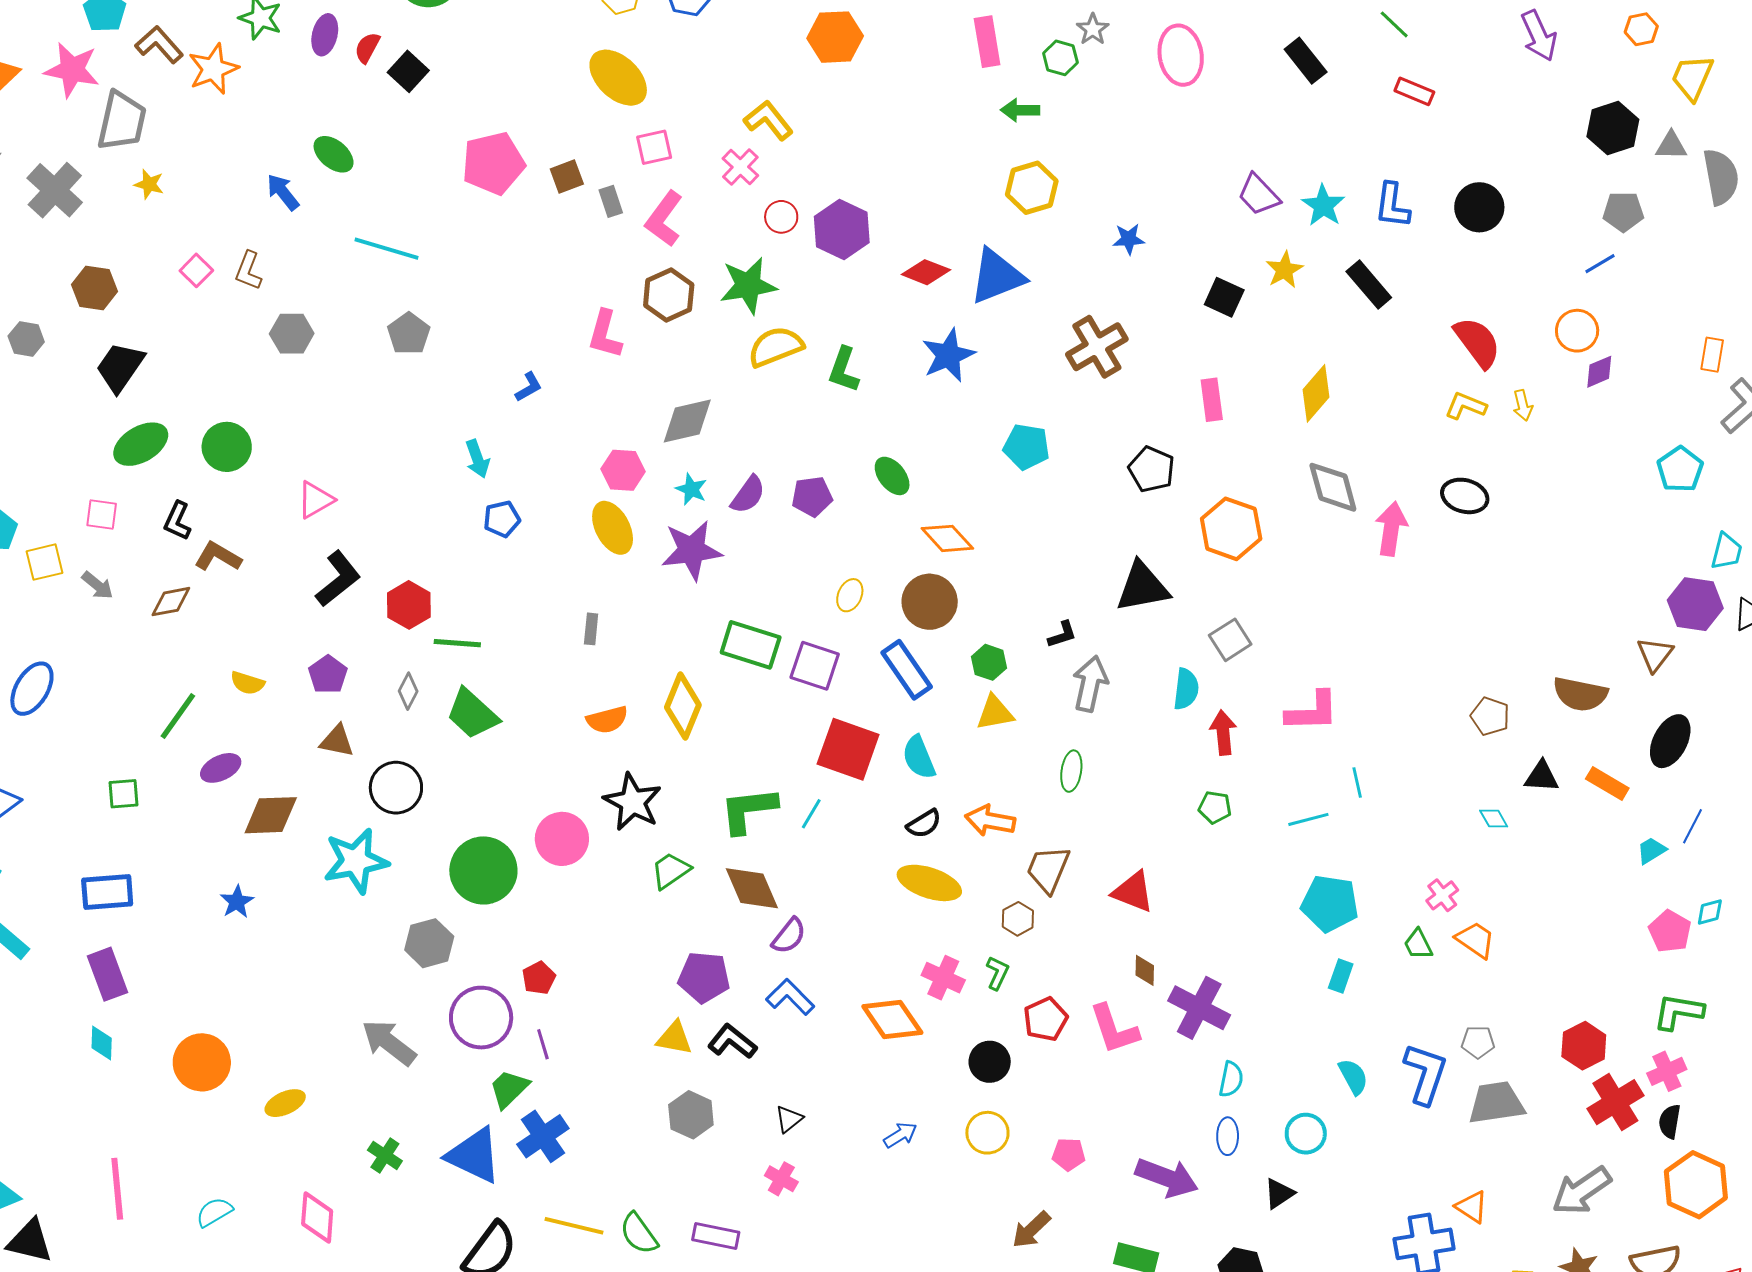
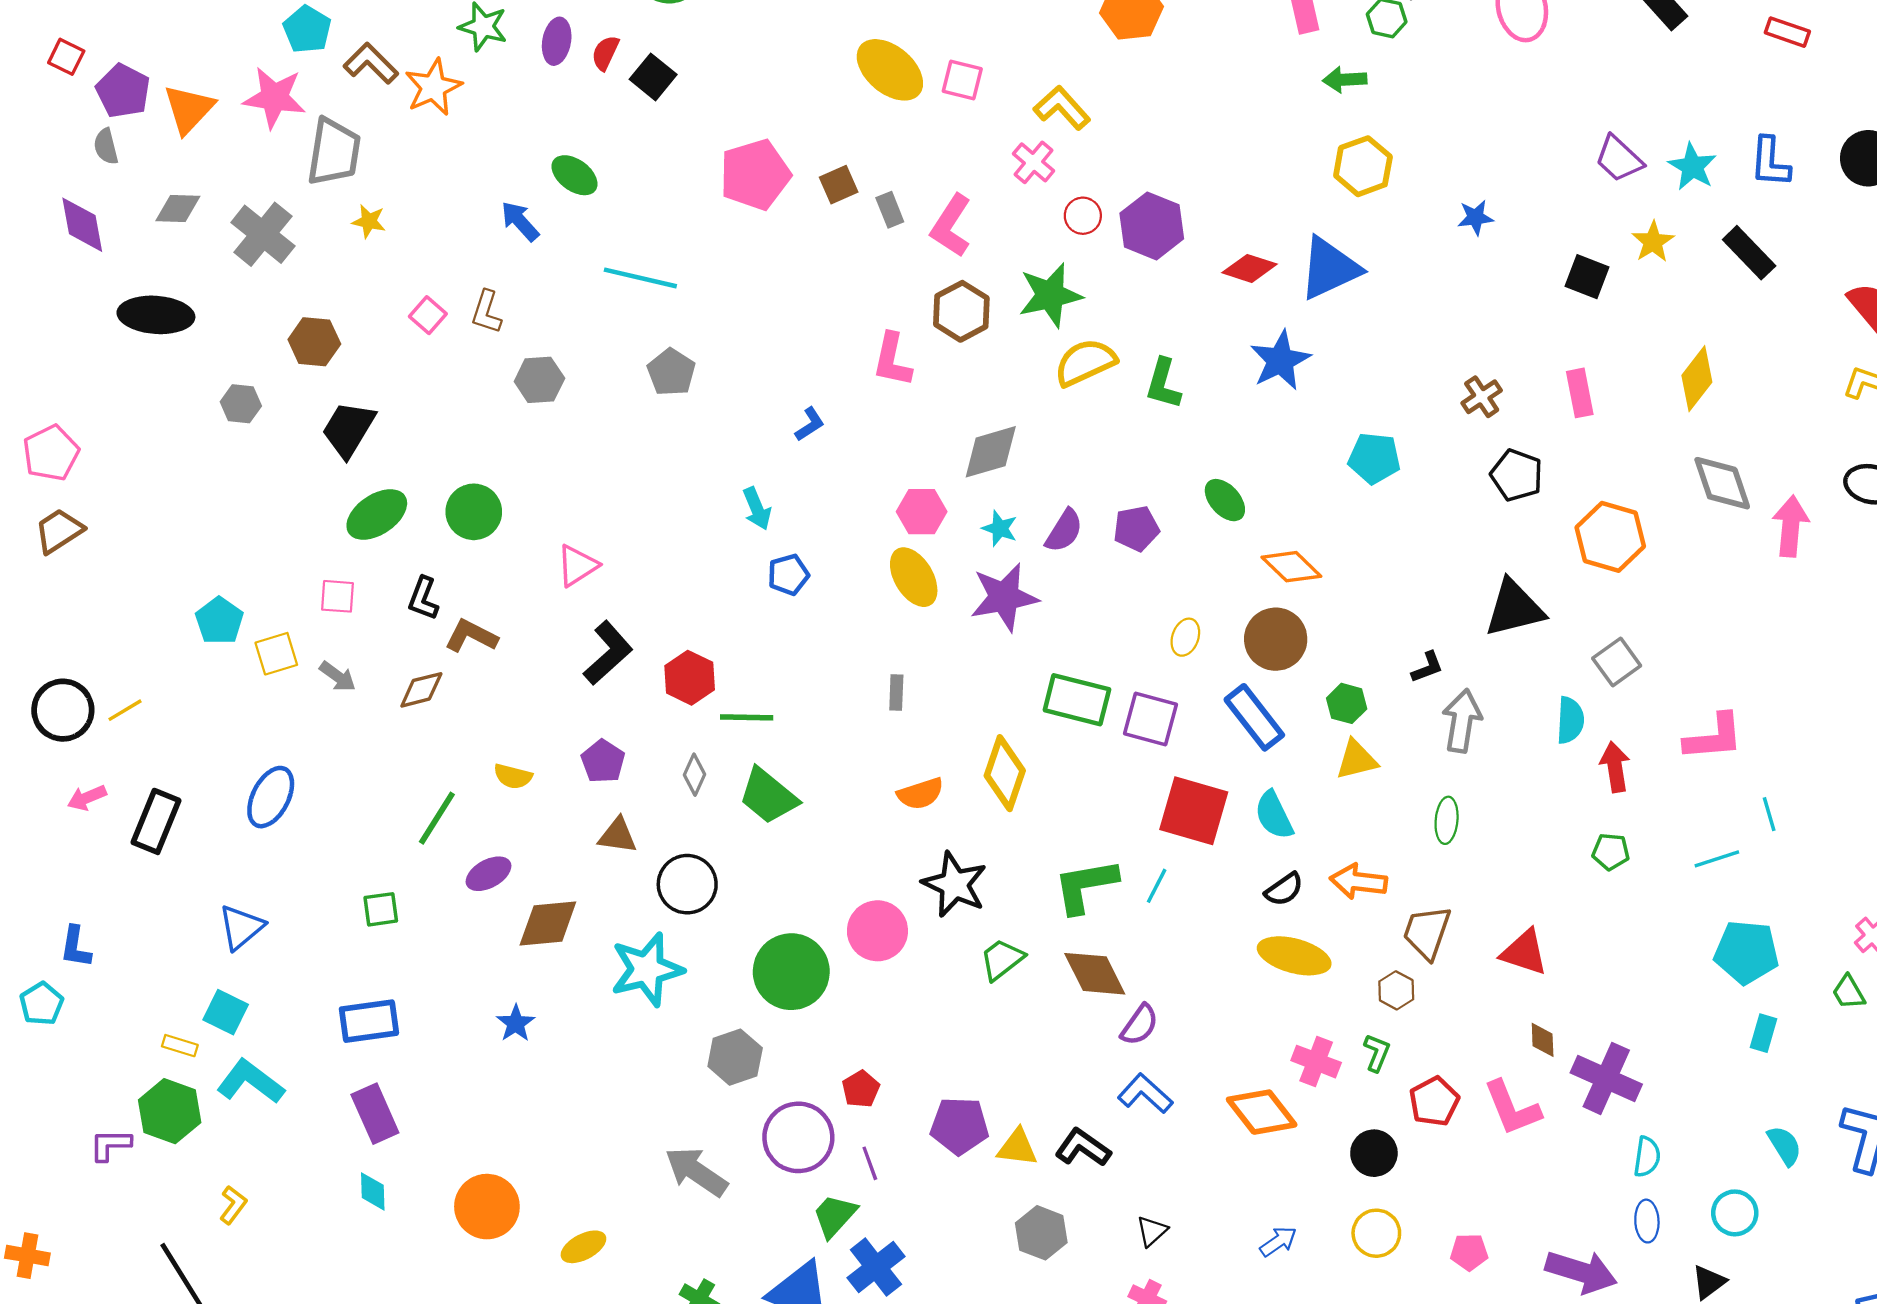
pink square: (654, 147) -> (962, 80), moved, turned 30
brown cross: (1097, 347) -> (1482, 397), moved, size x0.6
purple pentagon: (704, 977) -> (960, 1126), moved

